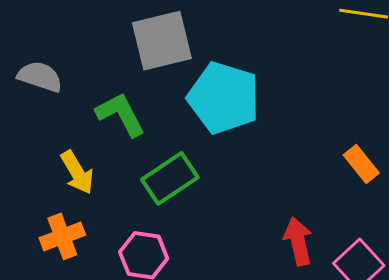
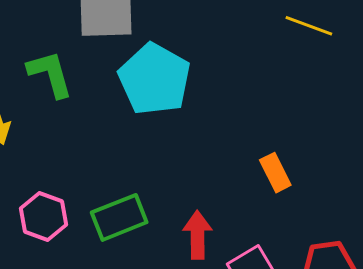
green rectangle: (170, 178) -> (119, 217), moved

